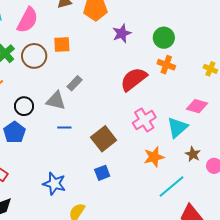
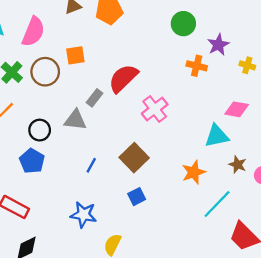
purple star: (122, 33) -> (218, 45), moved
green circle: (164, 38) -> (183, 24), moved
red semicircle: (134, 79) -> (123, 78), moved
pink cross: (144, 120) -> (155, 109), moved
blue line: (64, 127) -> (91, 165), moved, turned -56
cyan triangle: (177, 127) -> (217, 136), turned 35

